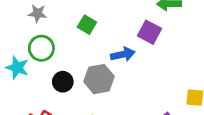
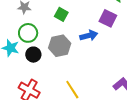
gray hexagon: (99, 79) -> (60, 46), moved
black circle: (63, 82) -> (33, 55), moved

